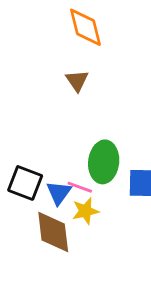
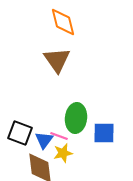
brown triangle: (77, 81) -> (57, 60), size x1.6

